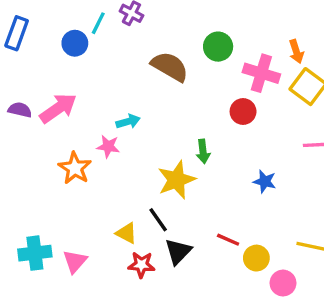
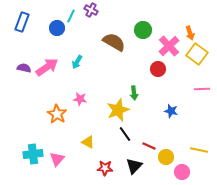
pink cross: (261, 73) -> (169, 46), turned 30
cyan arrow: (128, 121) -> (77, 62), moved, turned 136
pink star: (108, 146) -> (80, 99), moved
orange star: (75, 168) -> (57, 114), moved
black line: (158, 220) -> (125, 134), moved
black triangle: (178, 251) -> (134, 166), moved
red star: (141, 265) -> (105, 168), moved

